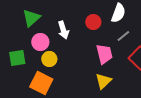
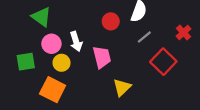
green triangle: (31, 18) -> (41, 17), turned -42
white arrow: (63, 30) -> (76, 42), moved
pink trapezoid: (104, 54) -> (102, 57), moved

